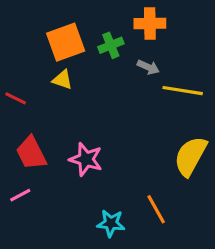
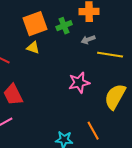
gray arrow: (148, 67) -> (88, 40), turned 136
pink star: (86, 159) -> (79, 83), moved, turned -30

